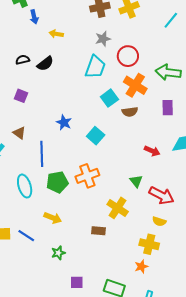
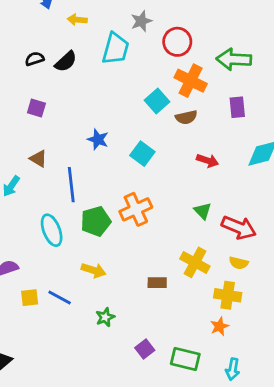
cyan trapezoid: (95, 67) -> (116, 49), moved
red arrow: (152, 151) -> (208, 161), moved
yellow cross: (118, 208) -> (195, 262), moved
purple square: (77, 282) -> (145, 349), moved, turned -32

